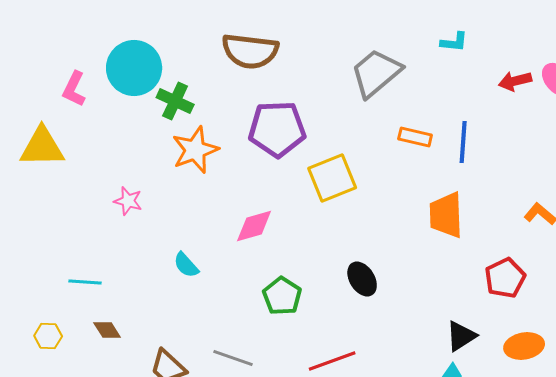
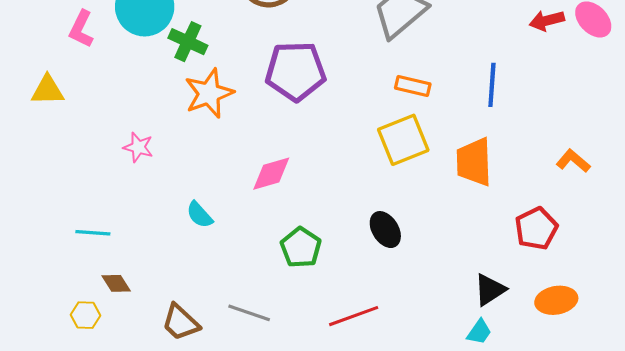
orange rectangle: (415, 137) -> (413, 86), moved
yellow triangle: (42, 147) -> (48, 90), size x0.7
yellow square: (332, 178) -> (403, 140), moved
yellow hexagon: (48, 336) -> (86, 315), moved

